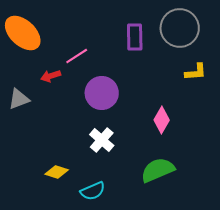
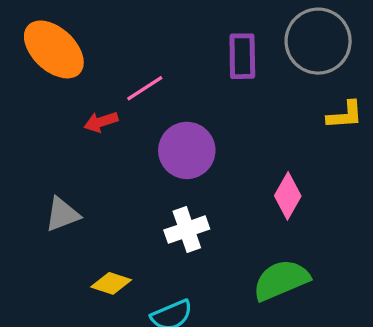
gray triangle: (19, 99) -> (62, 214), moved
white cross: (102, 140) -> (187, 230), turned 30

